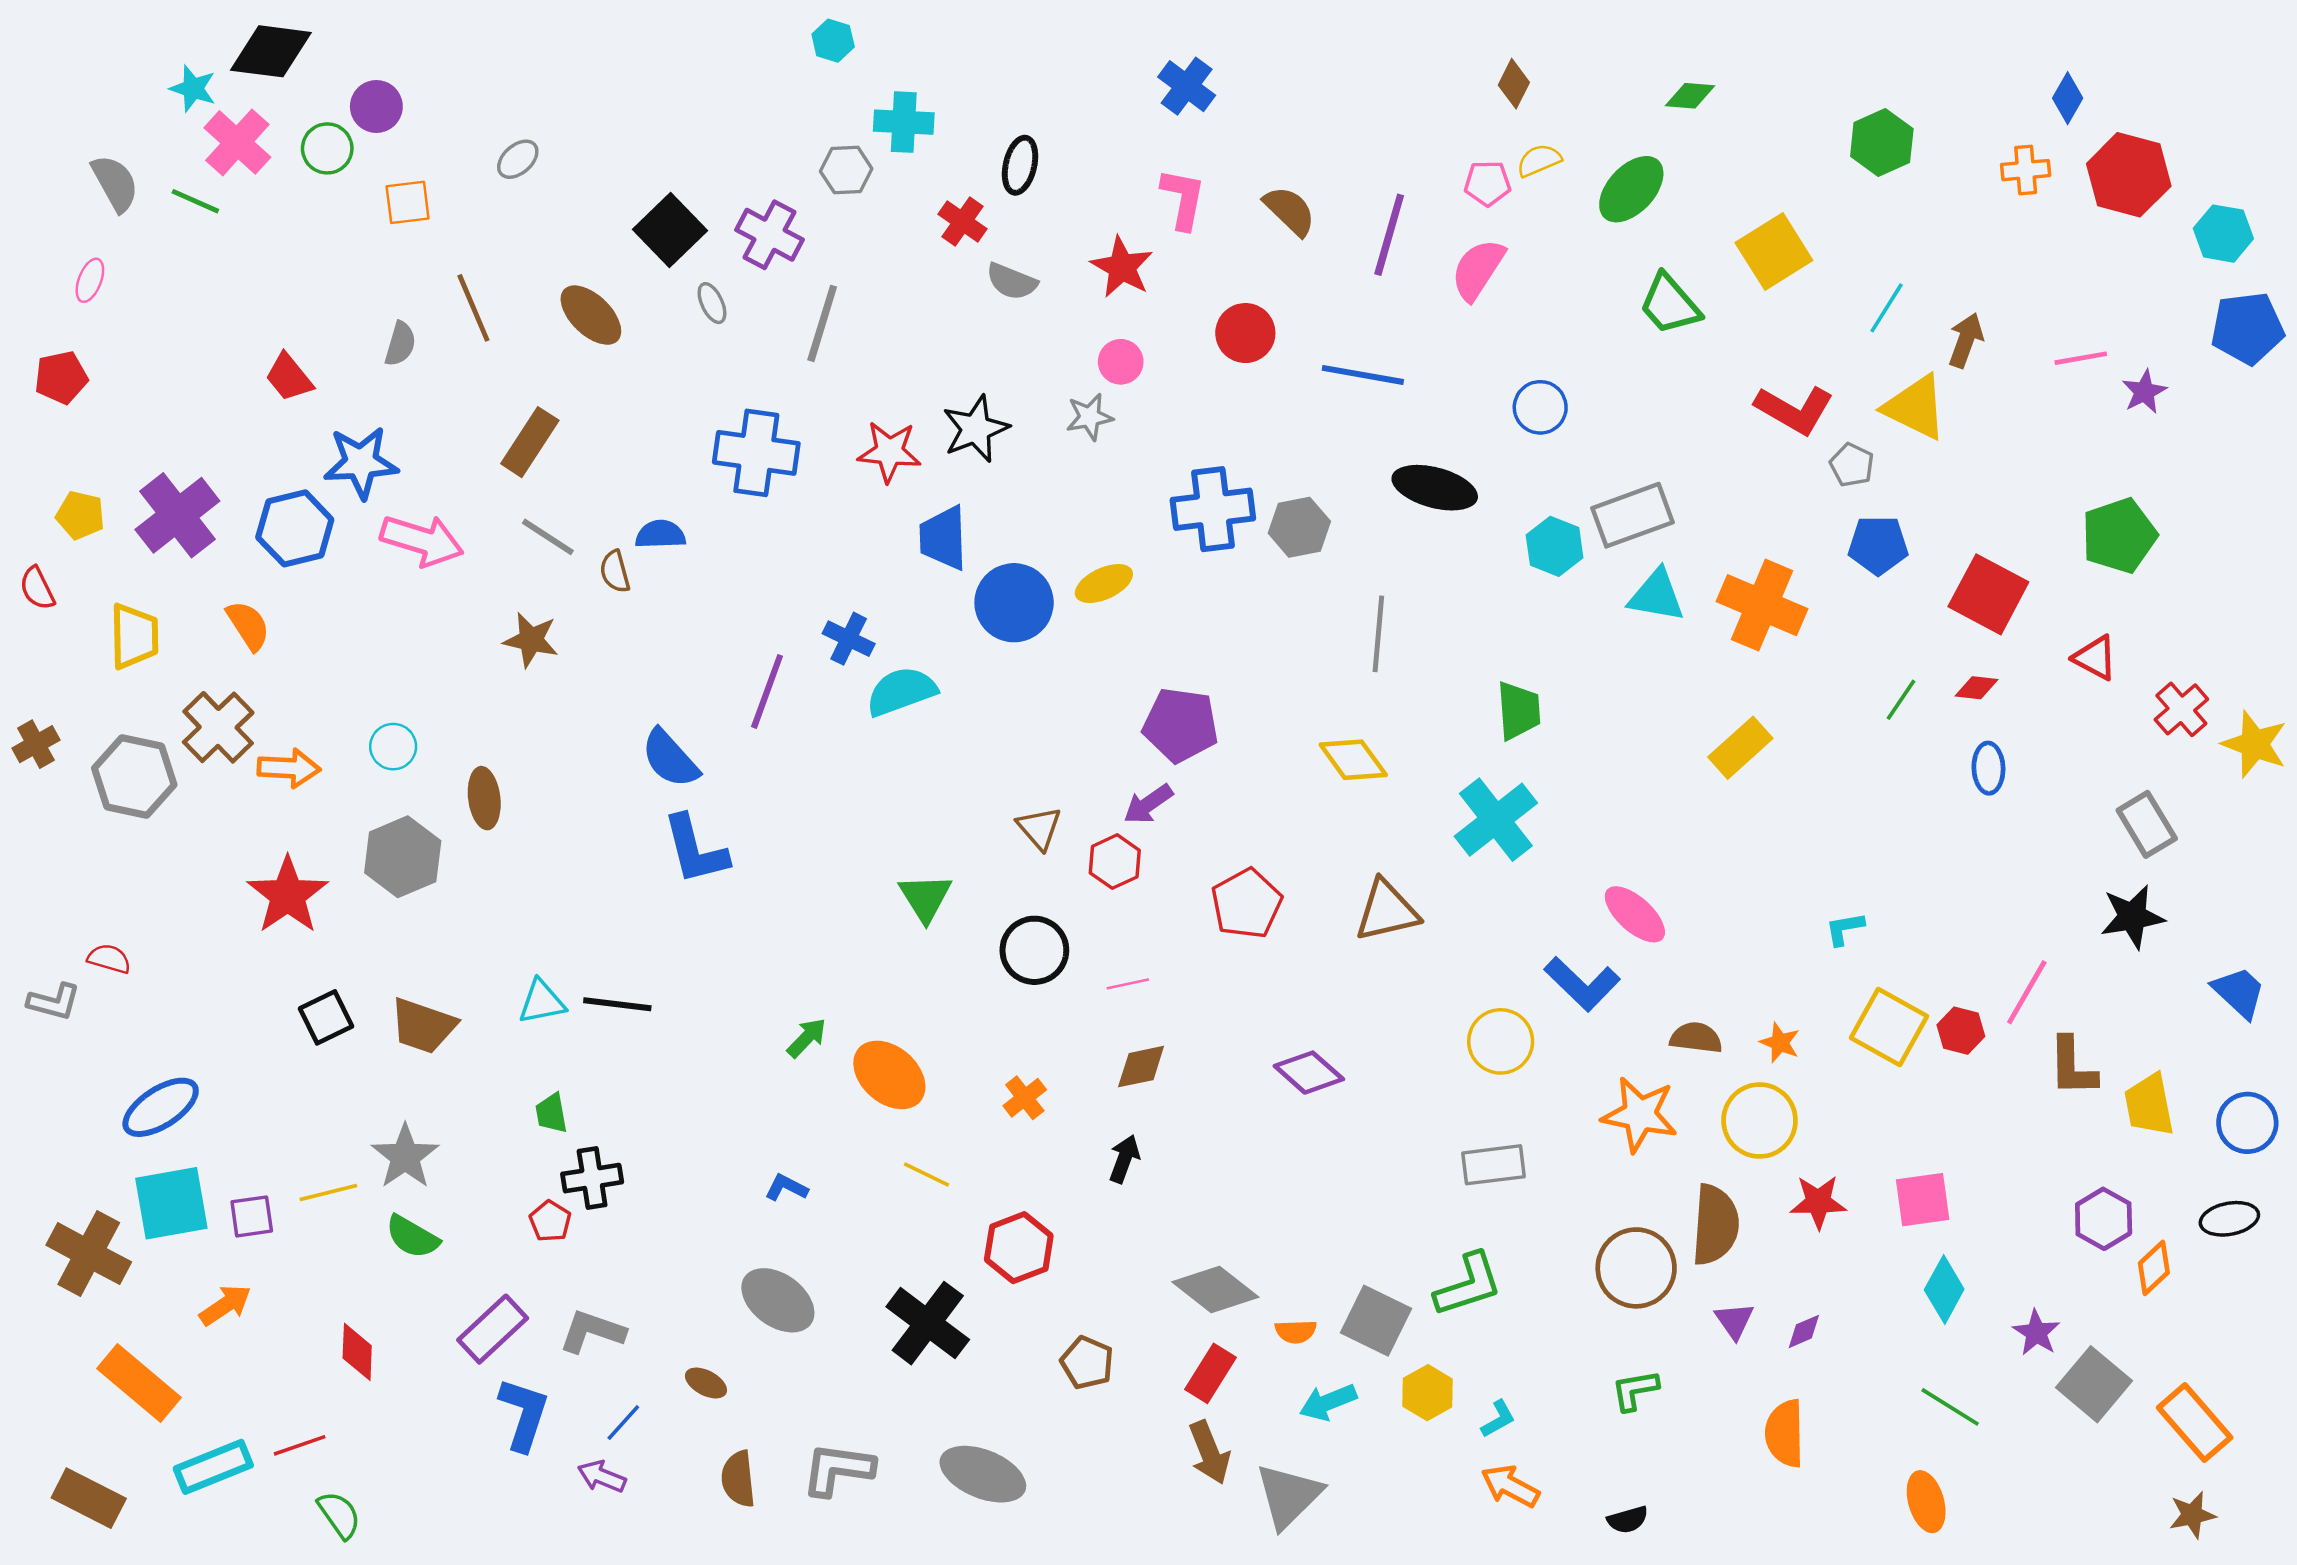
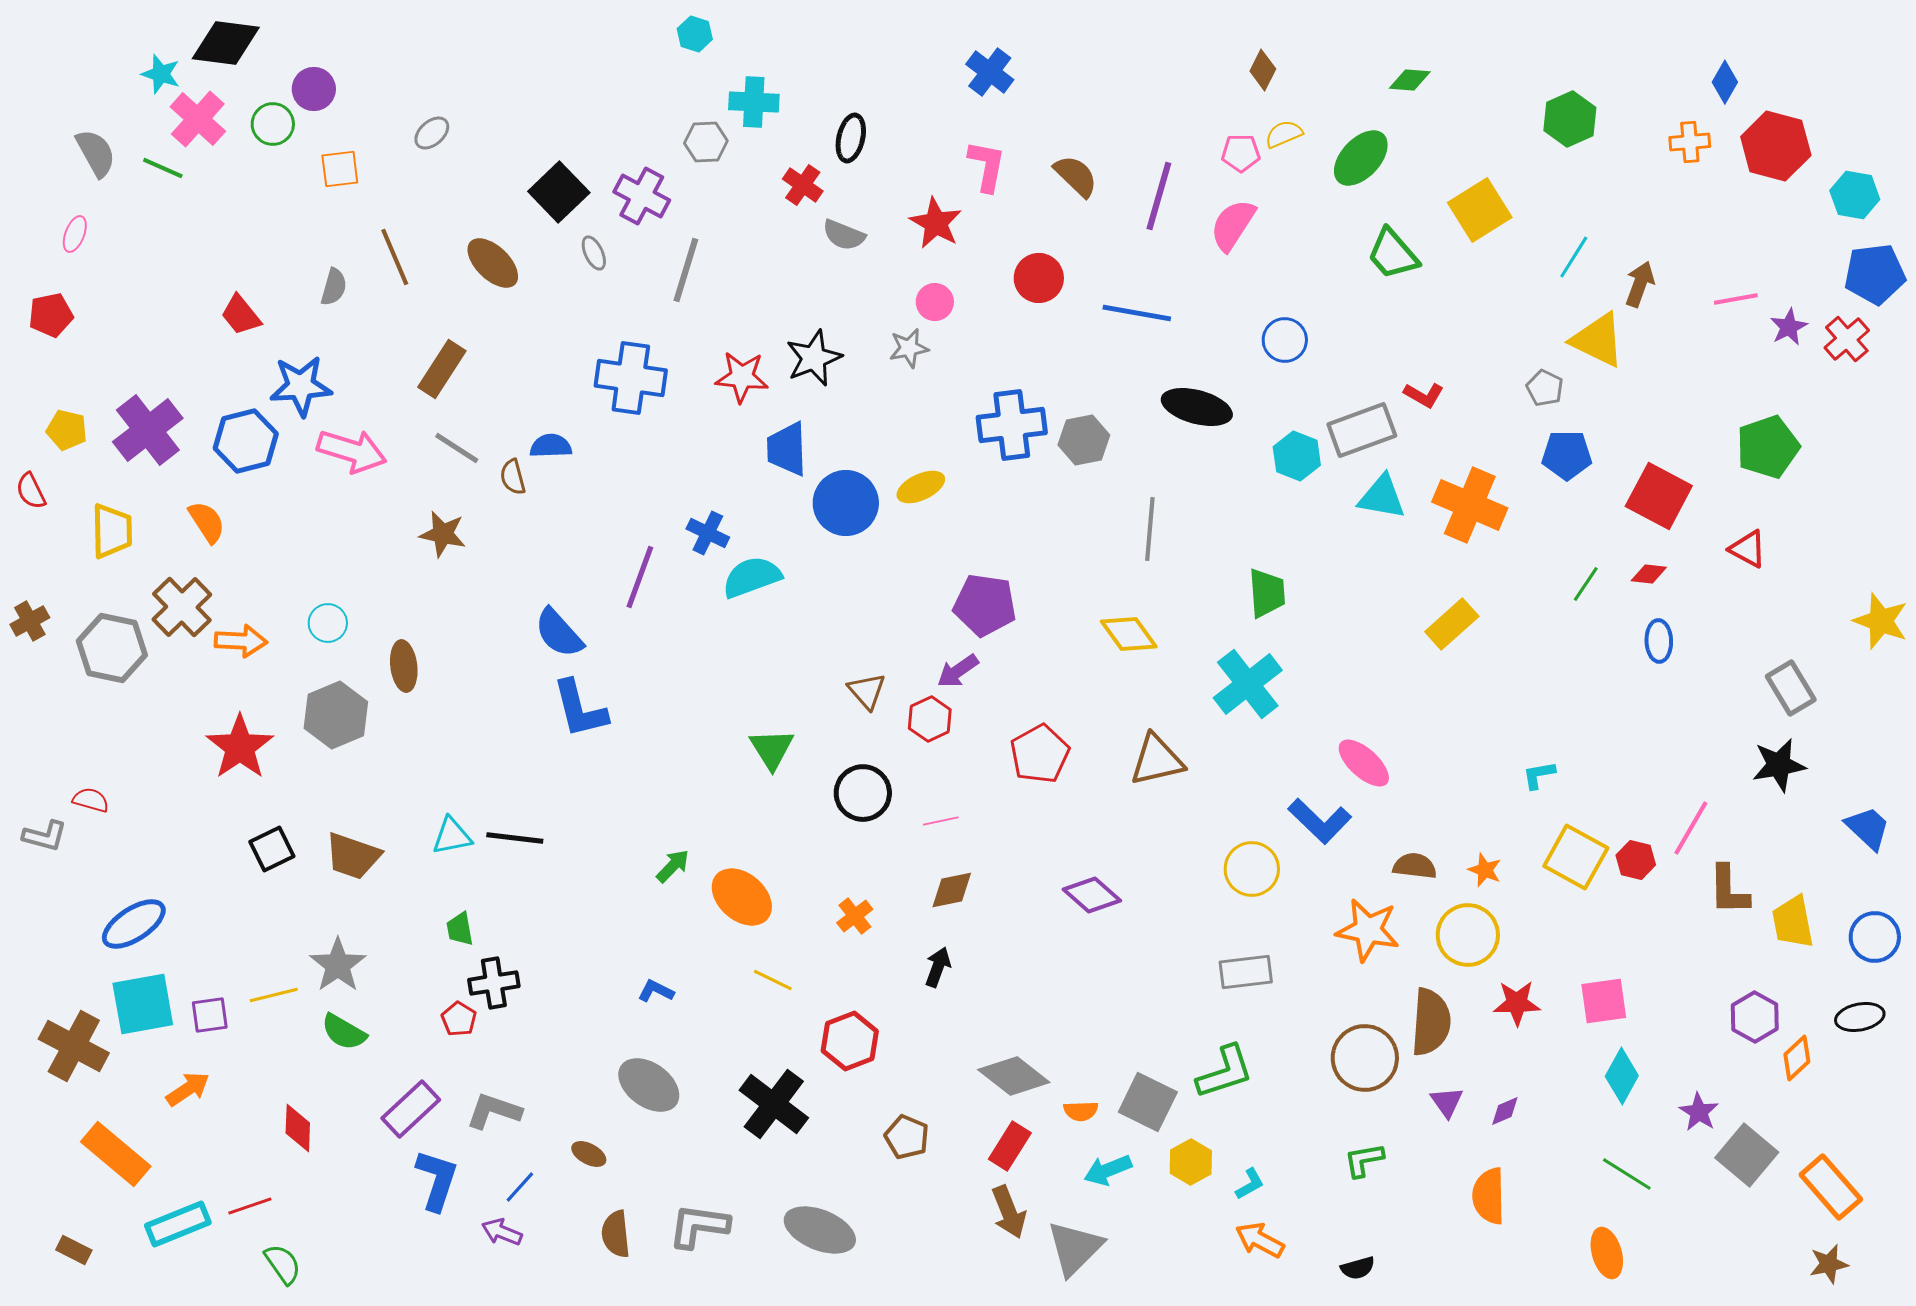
red L-shape: (1794, 410) -> (1424, 395), moved, size x0.6
red cross: (2181, 709) -> (1847, 339), moved
brown rectangle: (89, 1498) -> (74, 1250), size x0.6

